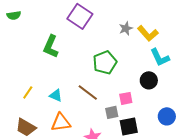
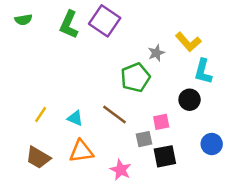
gray star: (126, 28) -> (156, 53), moved
green L-shape: (51, 46) -> (69, 25), moved
cyan L-shape: (160, 57) -> (203, 71), turned 40

